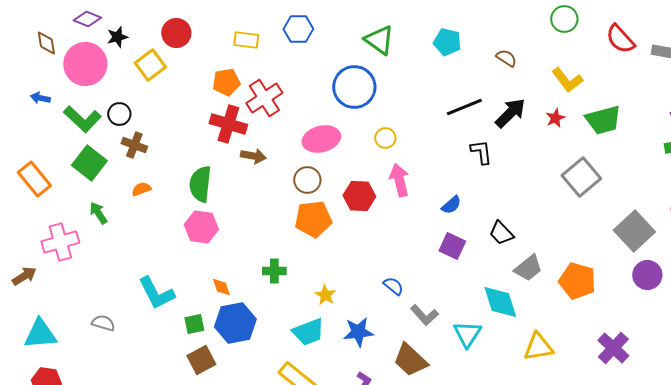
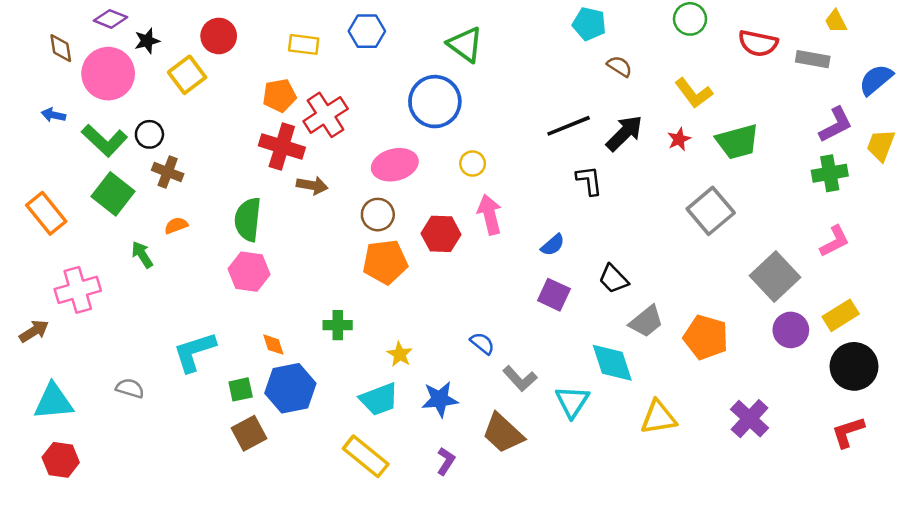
red semicircle: (620, 39) -> (758, 43), turned -36
cyan pentagon: (447, 42) -> (589, 24), moved
green arrow: (98, 213) -> (142, 255), moved
cyan L-shape: (156, 293) -> (194, 352), turned 99

